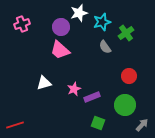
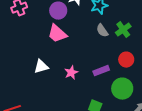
green cross: (126, 33) -> (123, 30), moved
purple rectangle: (92, 97) -> (101, 71), moved

